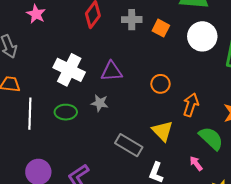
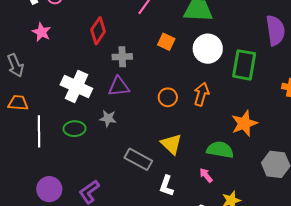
gray cross: (132, 20) -> (122, 57), moved
orange arrow: (191, 105) -> (201, 94), moved
green semicircle: (211, 138) -> (220, 150), turned -32

